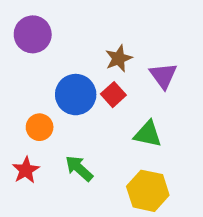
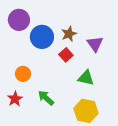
blue circle: (76, 95) -> (42, 37), moved

